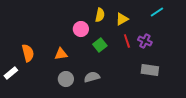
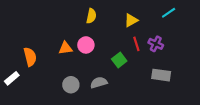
yellow semicircle: (100, 15) -> (91, 16), moved
pink circle: (81, 29) -> (86, 45), moved
green square: (100, 45) -> (119, 60), moved
orange triangle: (61, 54) -> (66, 48), moved

